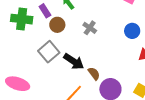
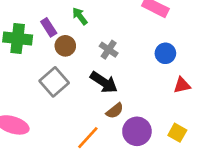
black arrow: (74, 61) -> (104, 82), moved
brown semicircle: (94, 74) -> (115, 111), turned 88

